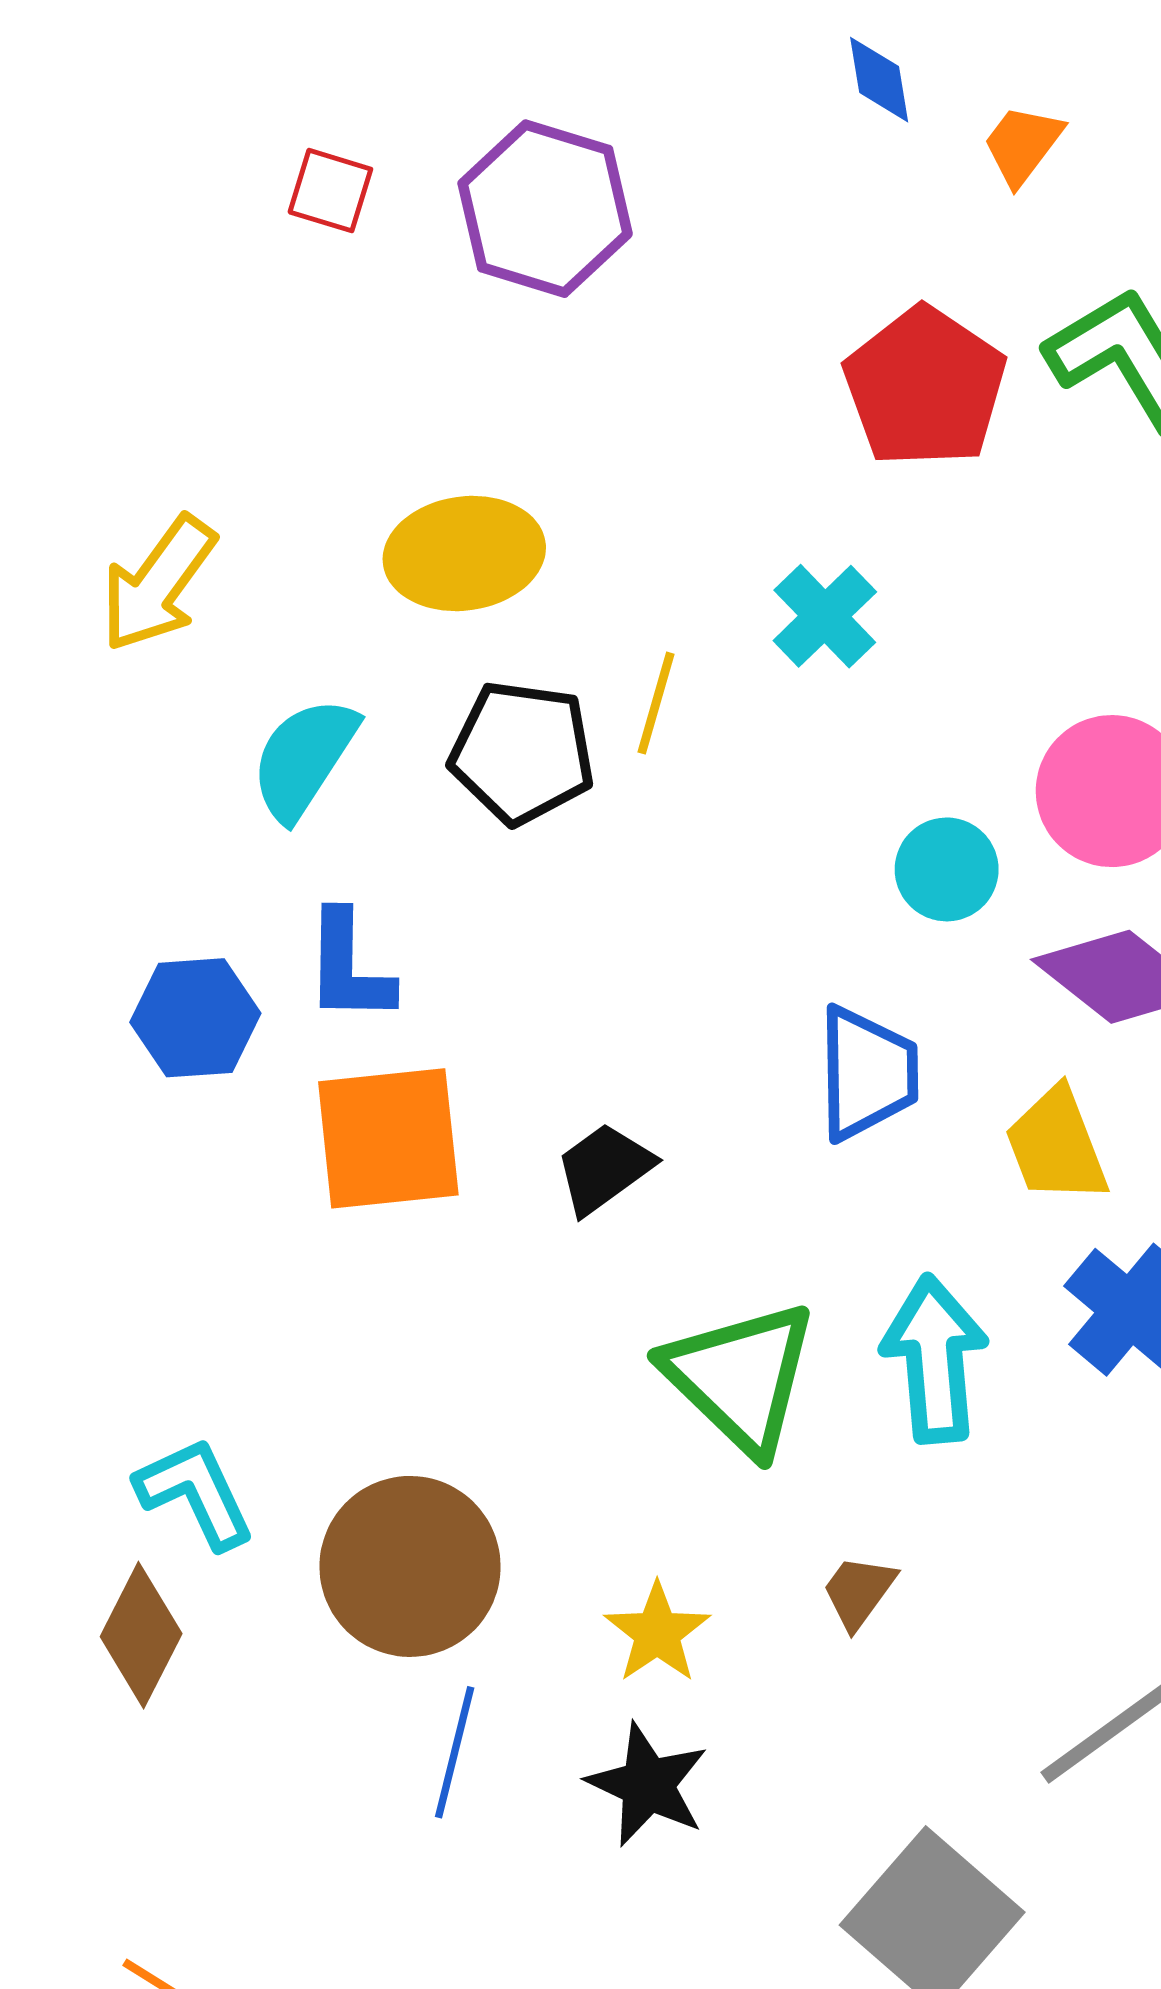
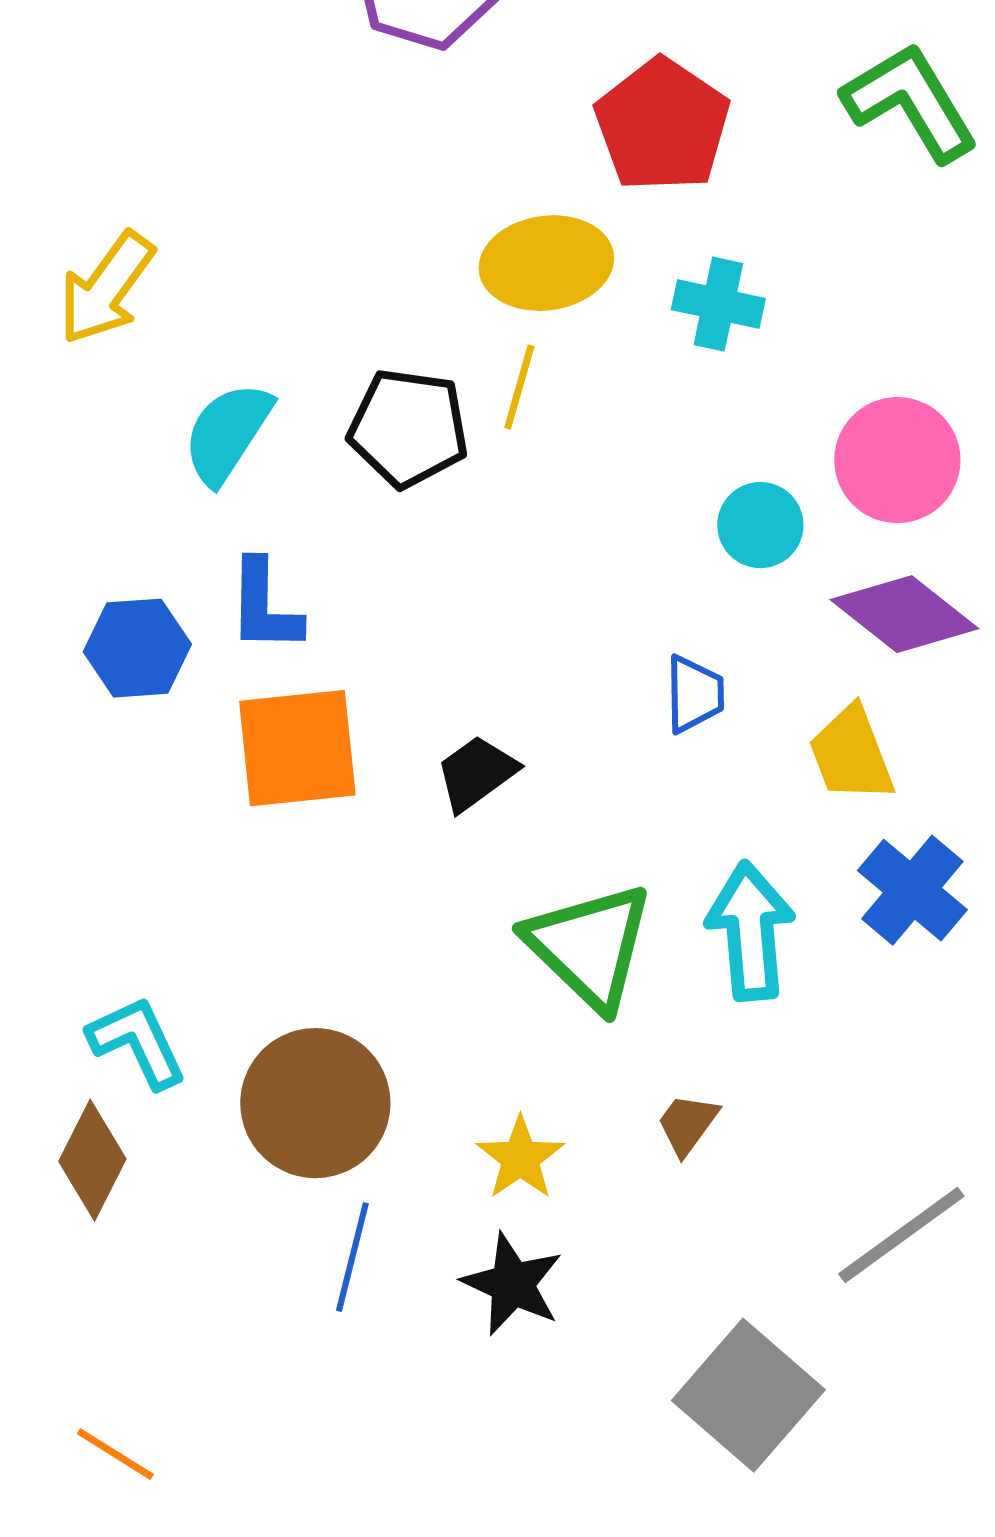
red pentagon: (925, 387) -> (662, 125), moved
yellow ellipse: (464, 554) -> (546, 263), moved
cyan cross: (825, 616) -> (718, 304), moved, turned -34
blue trapezoid: (867, 1073) -> (694, 694), size x0.7

